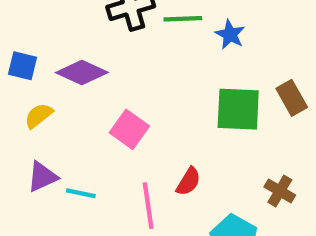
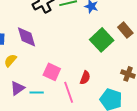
purple diamond: (82, 73) -> (26, 37), turned 60
green square: (238, 109) -> (102, 40), turned -35
pink square: (129, 129) -> (52, 72), moved

